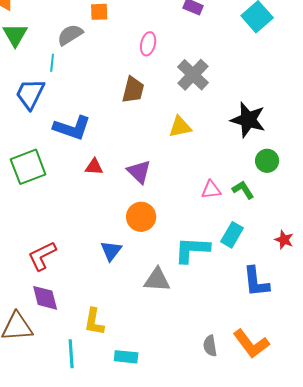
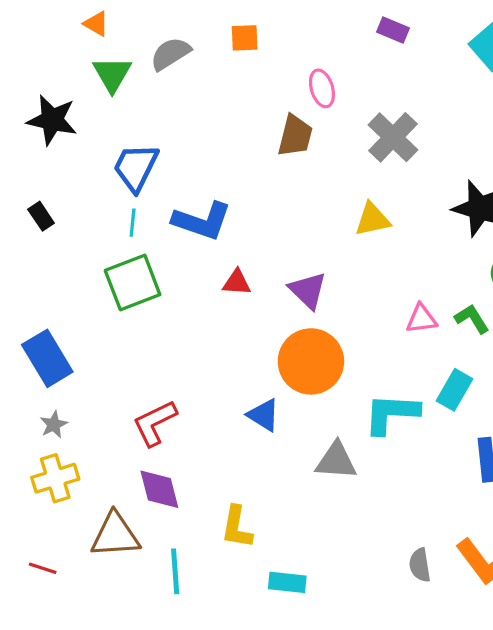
gray semicircle: (70, 35) -> (170, 54), moved
pink ellipse: (148, 44) -> (322, 88), turned -30
cyan line: (52, 63) -> (133, 223), moved
brown trapezoid: (133, 90) -> (295, 136), moved
orange circle: (141, 217) -> (311, 361), size x1.4
blue triangle: (111, 251) -> (264, 415), turned -35
cyan line: (71, 354) -> (175, 571), moved

